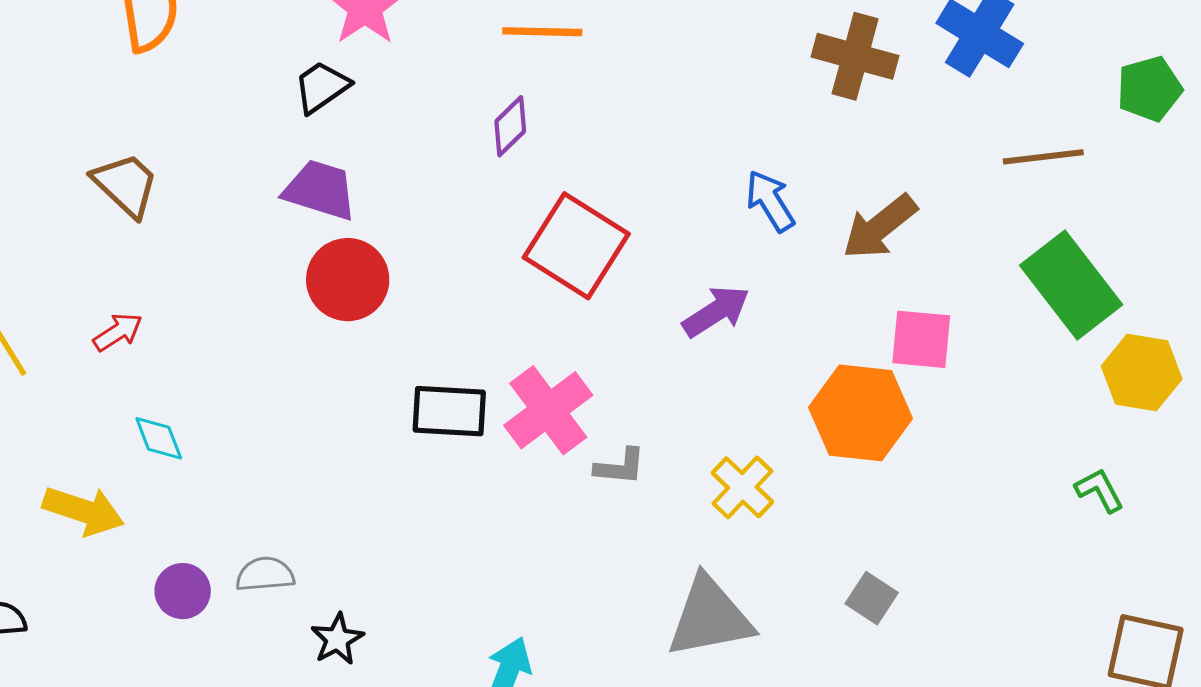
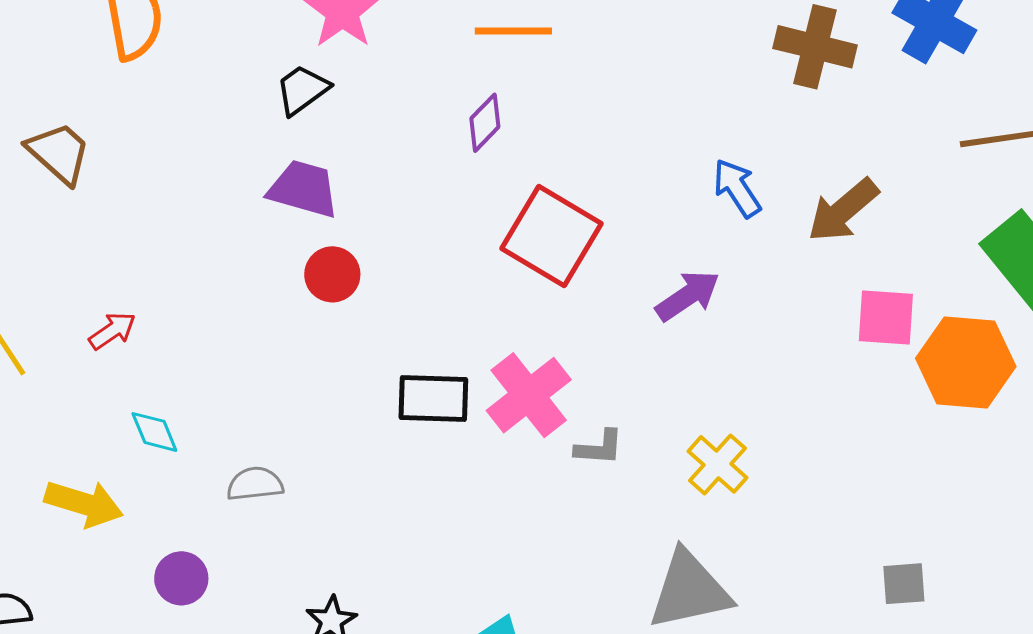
brown trapezoid: (126, 185) -> (59, 153), moved
red circle: (348, 280) -> (332, 274), size x0.7
orange hexagon: (861, 413) -> (966, 362), moved
gray semicircle: (265, 574) -> (255, 484), moved
gray square: (872, 598) -> (904, 584), moved, turned -36

